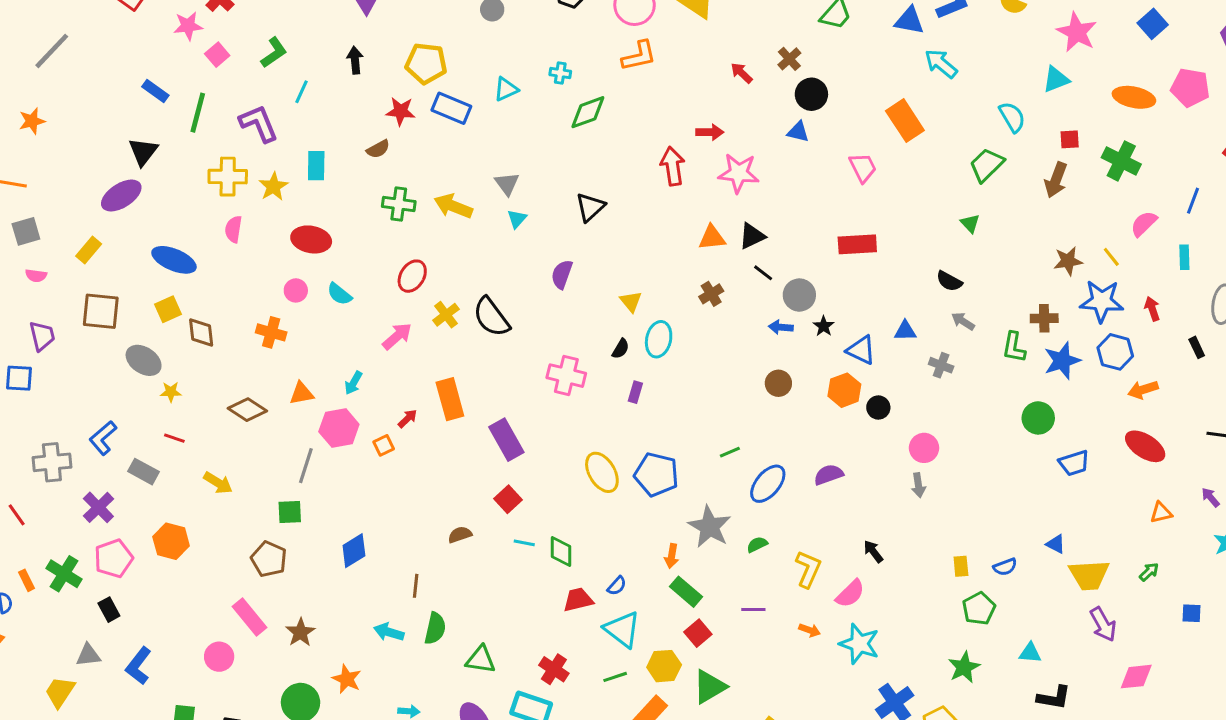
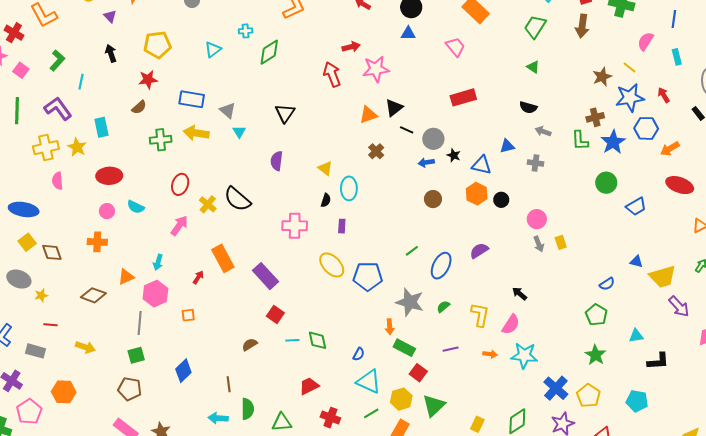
blue rectangle: (451, 108) -> (192, 99), moved
orange square: (384, 445) -> (188, 315), moved, turned 32
yellow ellipse: (602, 472) -> (332, 265), moved
yellow rectangle: (961, 566) -> (561, 242), moved
red trapezoid: (578, 600) -> (309, 386), moved

